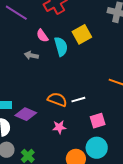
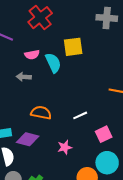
yellow square: (82, 34) -> (73, 47), turned 30
pink semicircle: (42, 36) -> (32, 55), turned -56
orange semicircle: (57, 100) -> (41, 113), moved

